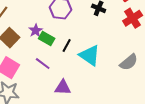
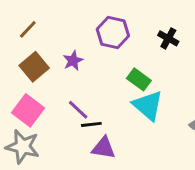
green rectangle: (47, 39) -> (139, 79), moved
black line: (67, 45) -> (91, 124), moved, turned 48

